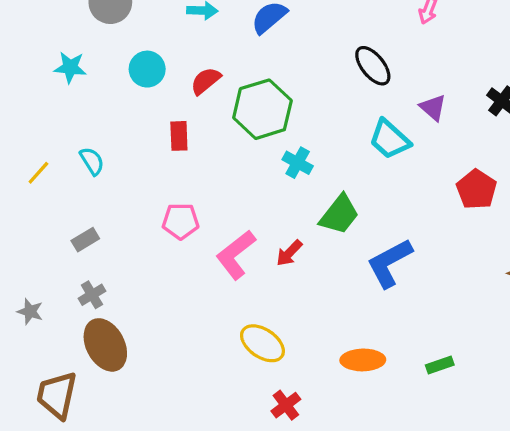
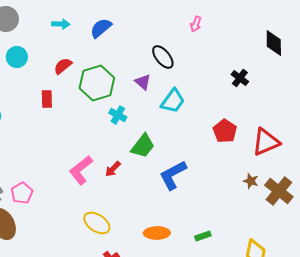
cyan circle: (147, 69) -> (17, 57), moved
purple triangle: (433, 108) -> (143, 82), moved
cyan trapezoid: (390, 139) -> (173, 101), turned -96
pink pentagon: (181, 221) -> (22, 193), moved, turned -30

